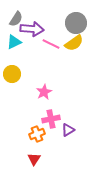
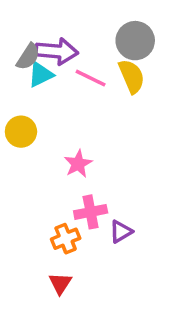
gray semicircle: (16, 19) -> (28, 57), moved
cyan triangle: (14, 42) -> (41, 75), moved
yellow semicircle: (74, 43) -> (132, 76), turned -78

